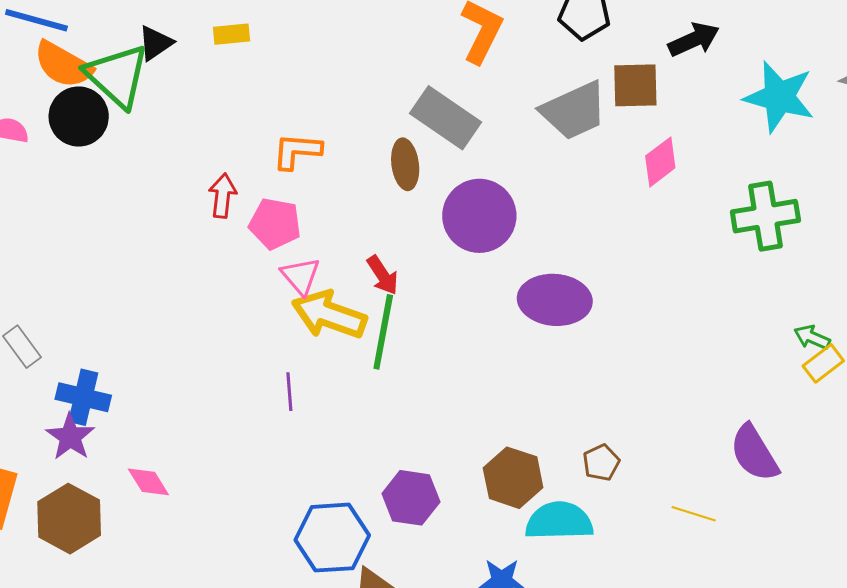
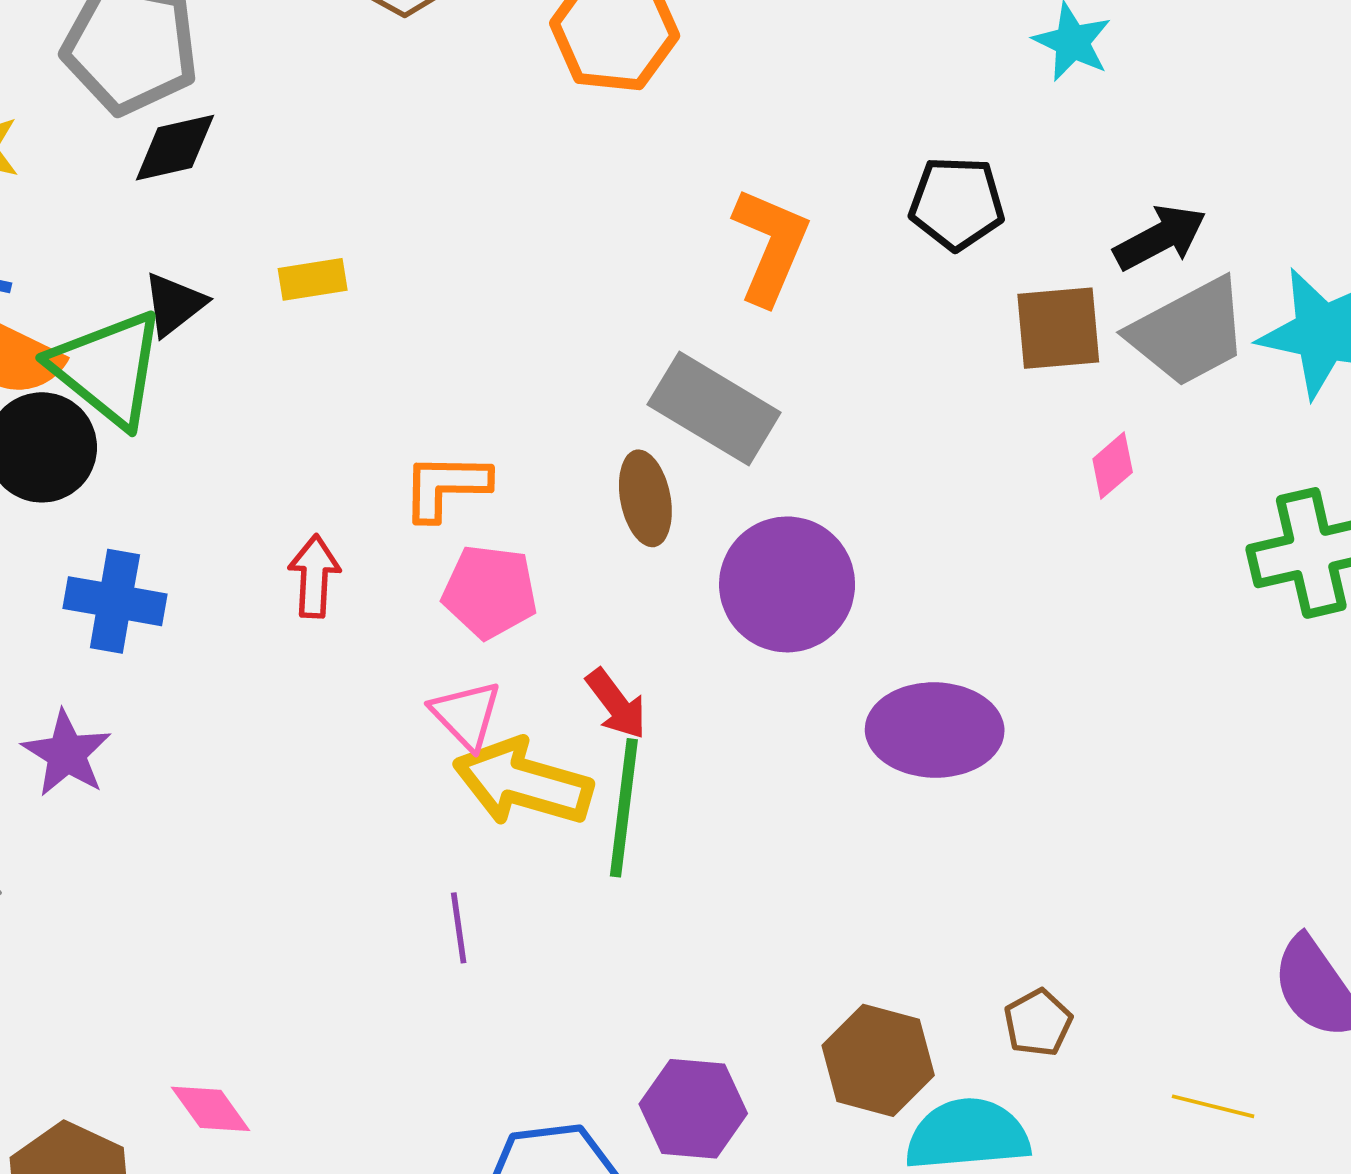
gray trapezoid: (574, 111) -> (1189, 332), moved
pink diamond: (660, 162) -> (1113, 466), size x0.7
pink pentagon: (275, 224) -> (490, 592), moved
blue cross: (83, 397) -> (115, 601), moved
purple star: (70, 437) -> (67, 754), moved

